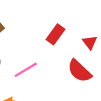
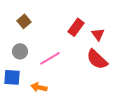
red triangle: (90, 42) -> (98, 34), moved

